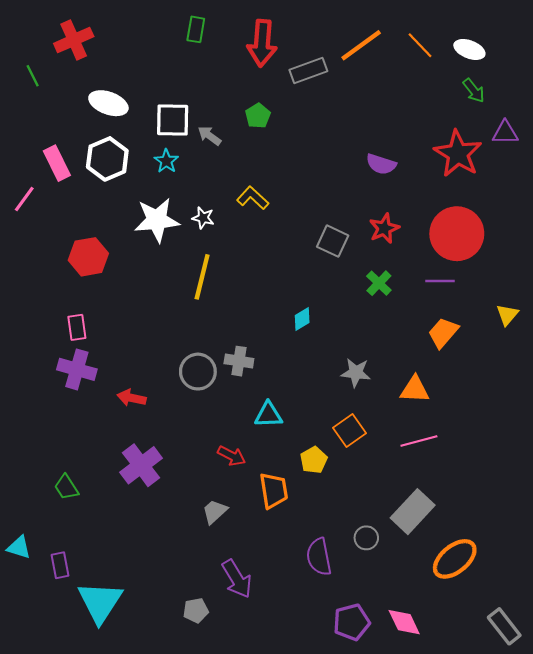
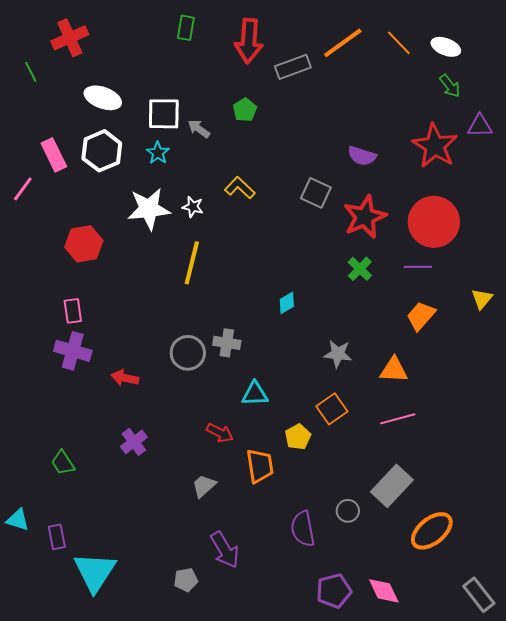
red star: (384, 228) -> (365, 217), size x1.5
gray square: (333, 241) -> (316, 193), moved
purple cross: (141, 465) -> (134, 442), size x0.7

